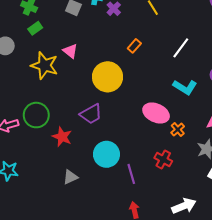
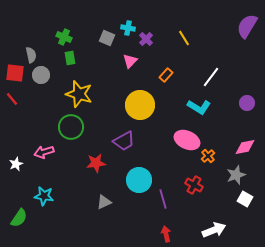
green rectangle: (35, 28) -> (70, 58), turned -64
pink triangle: (70, 51) -> (130, 61), moved, turned 35
cyan L-shape: (185, 87) -> (199, 107), moved
green circle: (36, 115) -> (71, 127), moved
red star: (62, 137) -> (96, 163), turned -30

